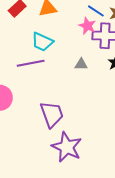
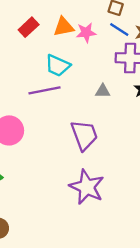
pink star: (87, 26) -> (86, 33), moved, turned -30
purple trapezoid: (52, 114) -> (84, 135), moved

